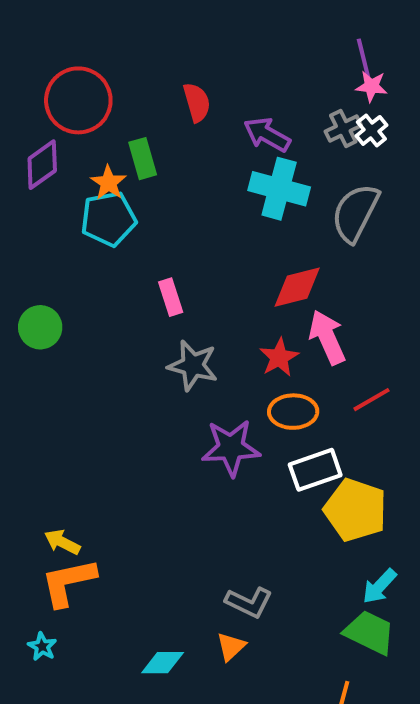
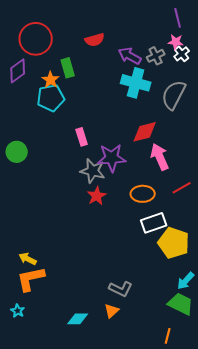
pink star: (371, 86) -> (176, 42), moved
red semicircle: (197, 102) -> (95, 40), turned 90
gray cross: (343, 128) -> (156, 56), moved
red star: (279, 357) -> (97, 196), moved
purple star: (231, 448) -> (112, 158), moved

